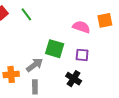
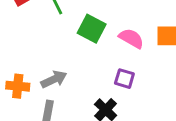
green square: (55, 49) -> (92, 29), moved

